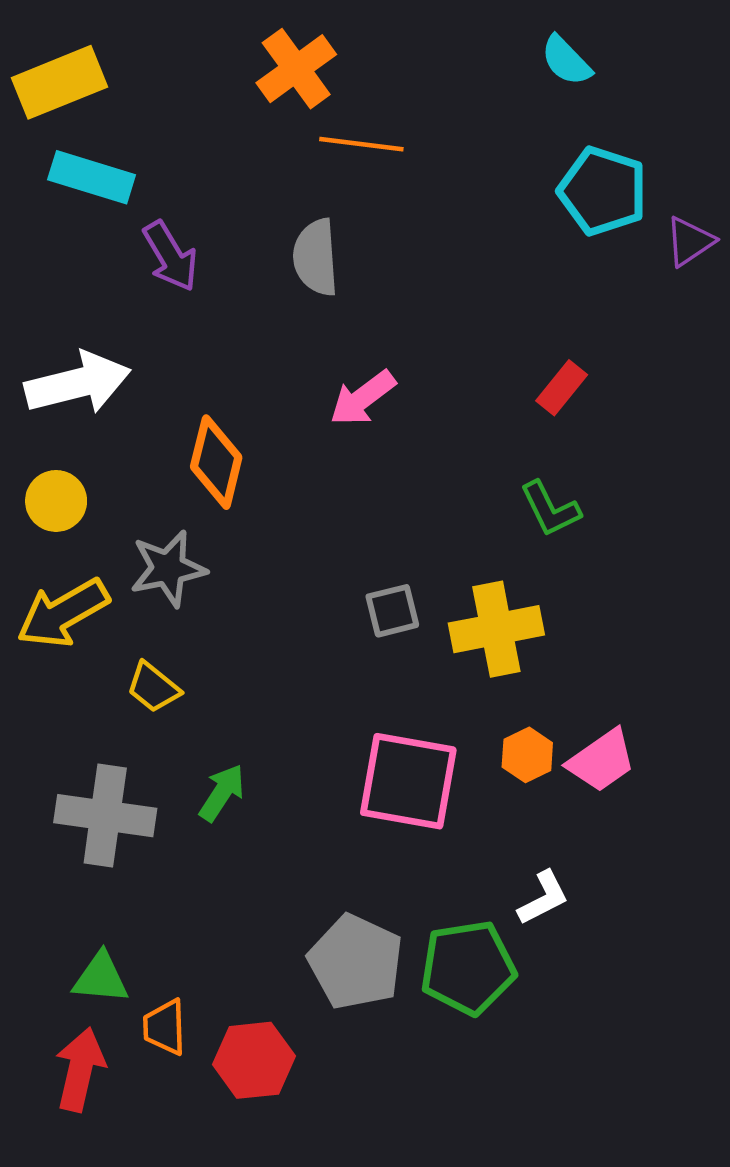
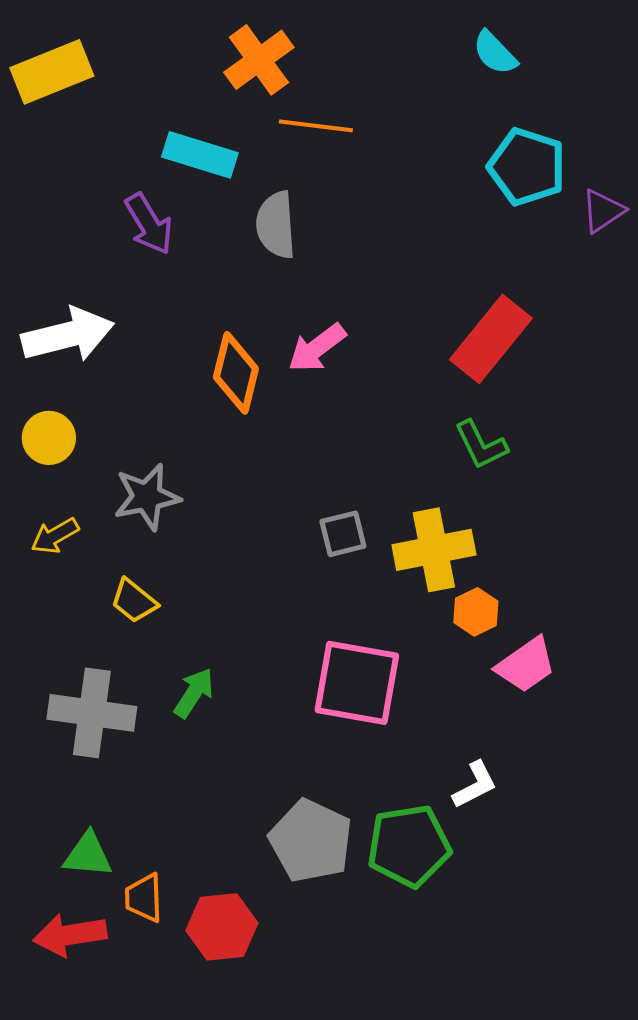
cyan rectangle: (92, 177) -> (200, 155), moved
red rectangle: (562, 388) -> (491, 339), size x1.8
orange diamond: (216, 462) -> (236, 373), moved
yellow arrow: (63, 613) -> (55, 536), size x0.6
orange hexagon: (527, 755) -> (476, 612), moved
red arrow: (80, 1069) -> (70, 935), turned -112

